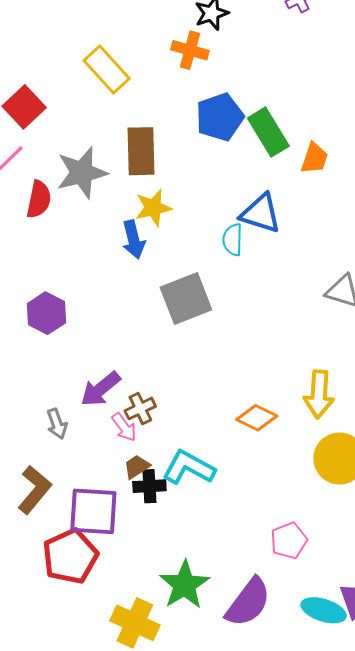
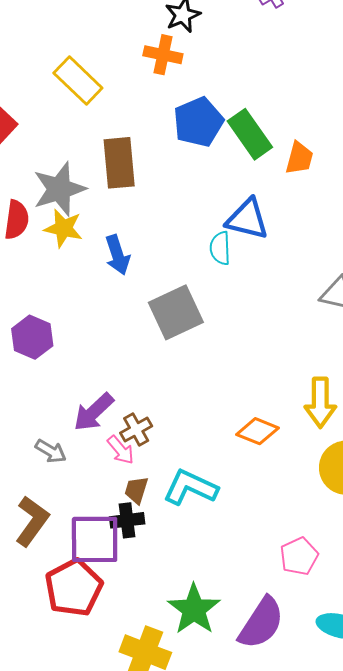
yellow star: (153, 208) -> (63, 228), moved, turned 30
gray arrow: (57, 424) -> (51, 451), turned -36
brown trapezoid: (137, 467) -> (136, 490), turned -36
black cross: (149, 486) -> (127, 520), moved

